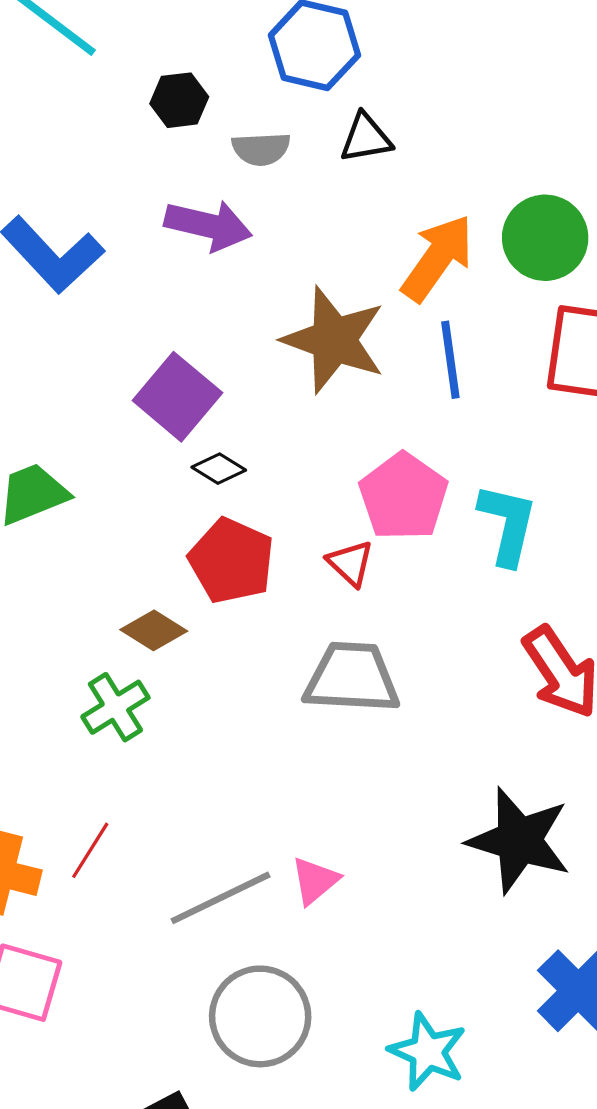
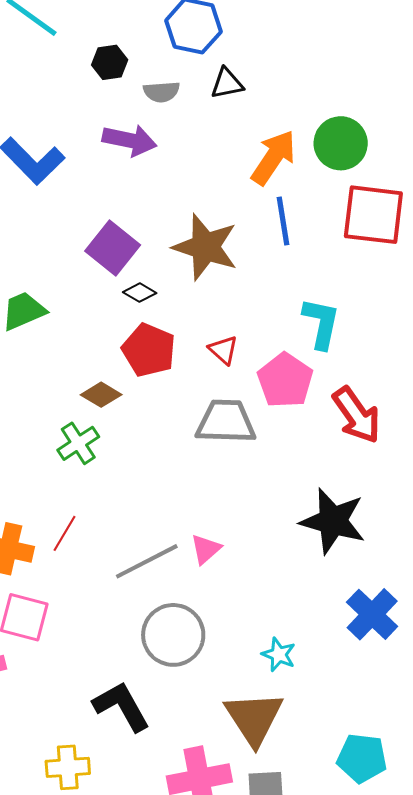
brown star: (334, 340) -> (205, 247), moved
pink pentagon: (403, 497) -> (285, 380), moved
cyan star: (428, 1052) -> (279, 655), size x0.7

